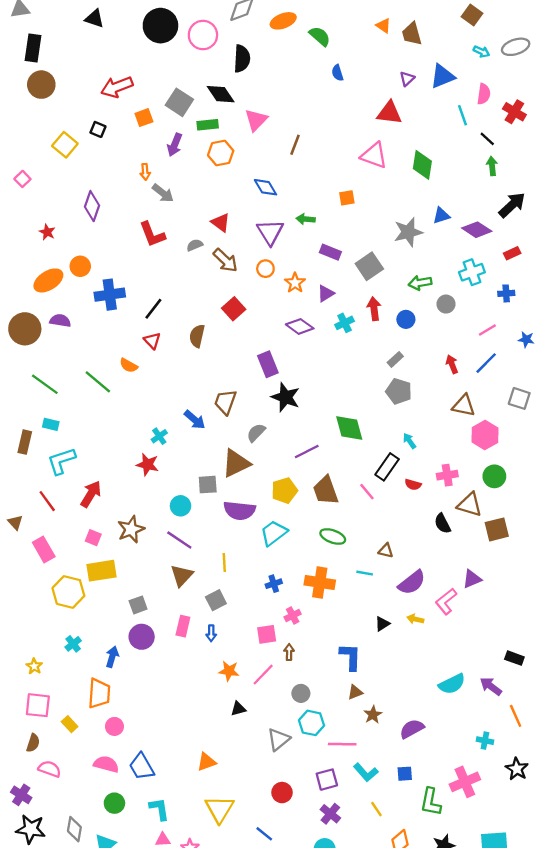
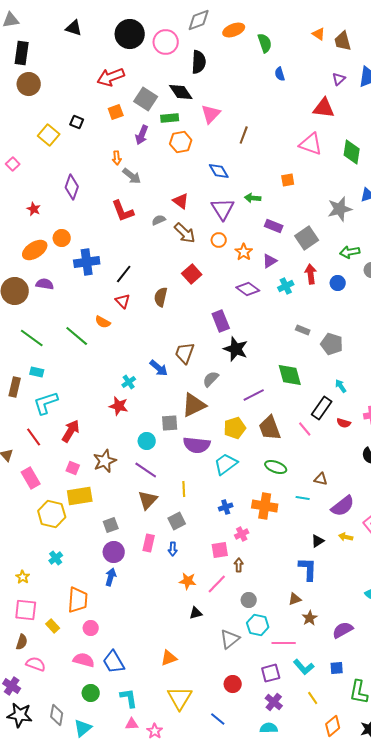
green semicircle: (320, 36) -> (265, 43), turned 30
red arrow: (117, 87) -> (111, 77), moved
gray rectangle: (395, 359) -> (303, 330), moved, turned 64
blue arrow: (112, 657) -> (111, 577), moved
blue L-shape: (350, 657) -> (308, 569), moved

